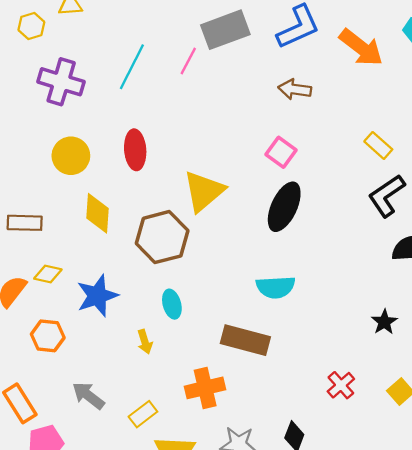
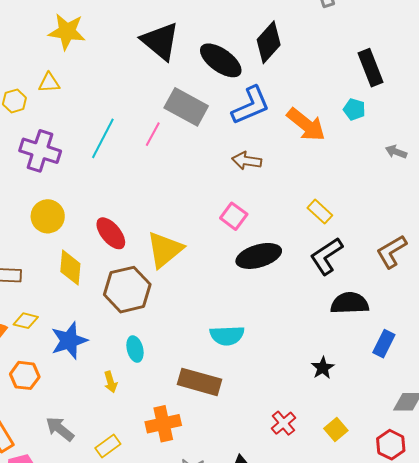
gray rectangle: (225, 30) -> (186, 107), turned 48
red ellipse: (135, 150) -> (111, 233), moved, turned -36
black ellipse: (284, 207) -> (259, 256), moved, turned 48

